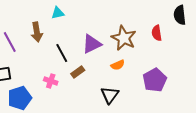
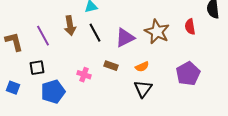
black line: (62, 53) -> (95, 33), moved
orange semicircle: (118, 65) -> (142, 67), moved
brown rectangle: (78, 72) -> (111, 66), turned 56

